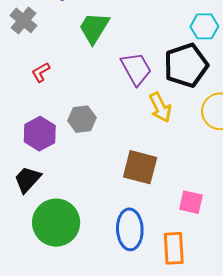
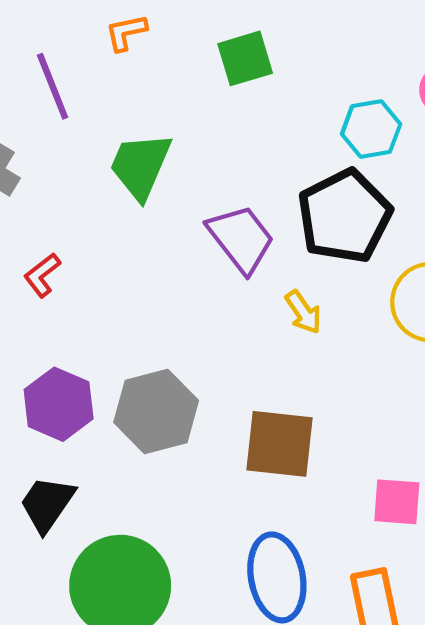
yellow arrow: (160, 107) -> (303, 312), size x0.7
gray hexagon: (82, 119) -> (156, 411), moved, size x1.4

